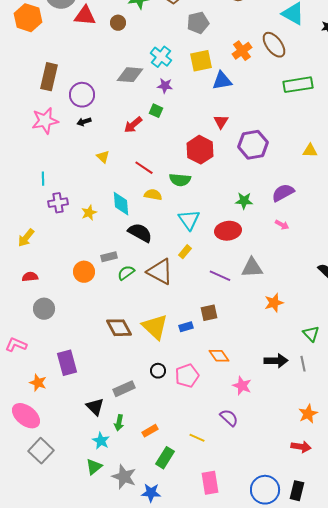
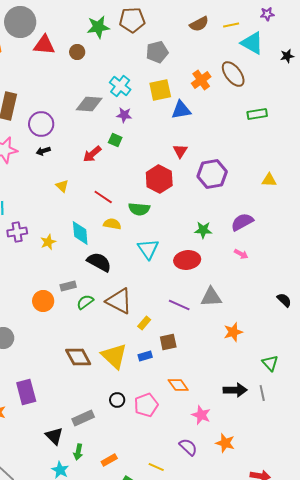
green rectangle: (298, 85) -> (257, 114), size x0.7
yellow rectangle: (185, 252) -> (144, 323), moved
orange star: (308, 414) -> (225, 443), moved, turned -30

